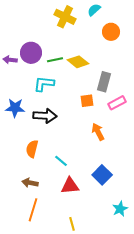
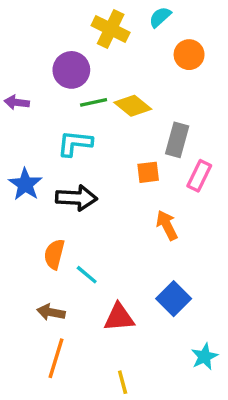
purple circle: (31, 53) -> (71, 70), moved
pink rectangle: (117, 103) -> (199, 176), turned -36
blue star: (15, 108) -> (25, 184), turned 30
cyan line: (61, 161) -> (87, 275), moved

